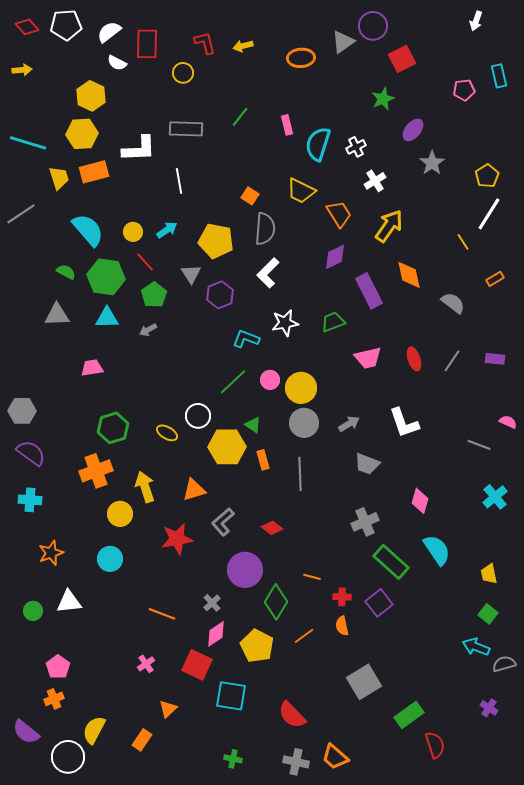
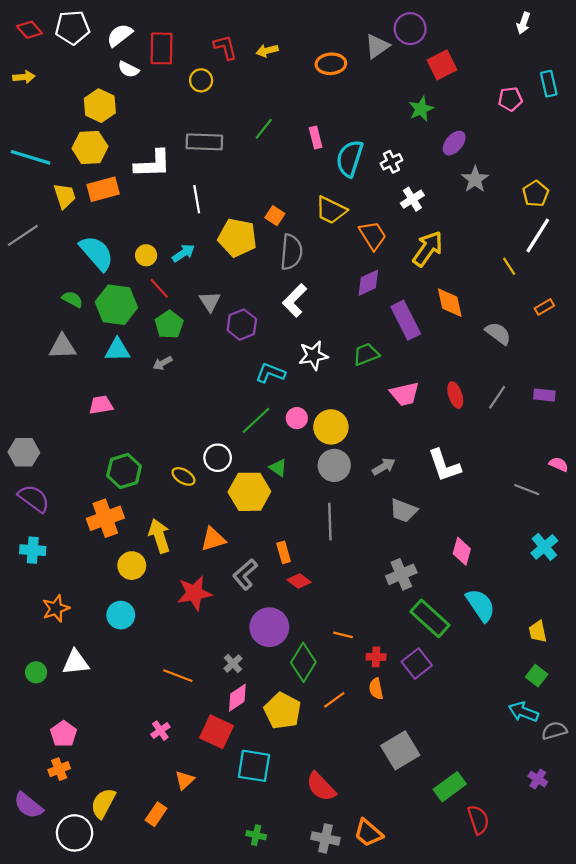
yellow pentagon: (216, 241) -> (237, 238), moved
orange rectangle: (263, 460) -> (284, 552), moved

